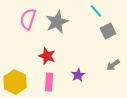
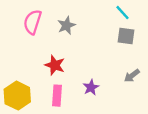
cyan line: (96, 11) -> (122, 13), moved
gray star: (57, 22) -> (66, 25), size x0.7
gray square: (108, 31) -> (126, 36), turned 35

